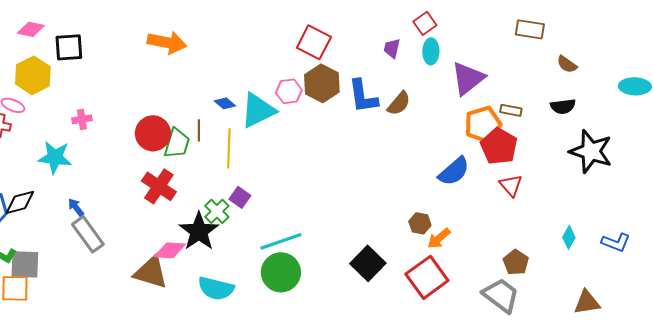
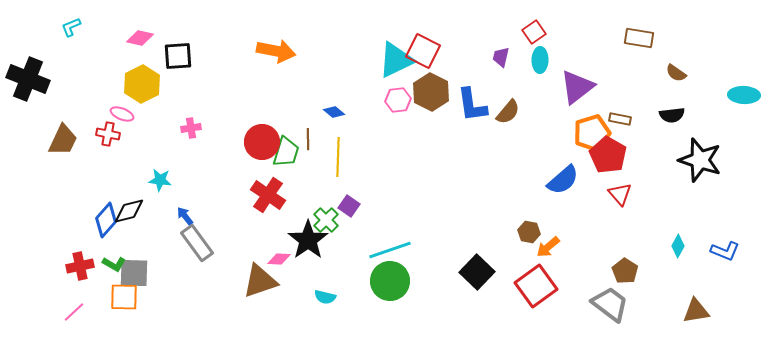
cyan triangle: (258, 110) -> (396, 60), moved
cyan star: (55, 157) -> (160, 180), moved, size x0.7
pink diamond: (170, 250) -> (279, 259), size x0.7
brown triangle: (151, 272) -> (260, 281), turned -36
cyan semicircle: (216, 288) -> (325, 297), size x0.6

